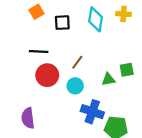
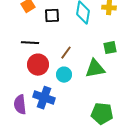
green square: (127, 70) -> (110, 48), moved
green triangle: (108, 79) -> (95, 69), size x1.5
blue cross: (92, 112) -> (44, 98), moved

